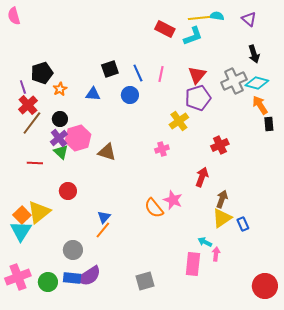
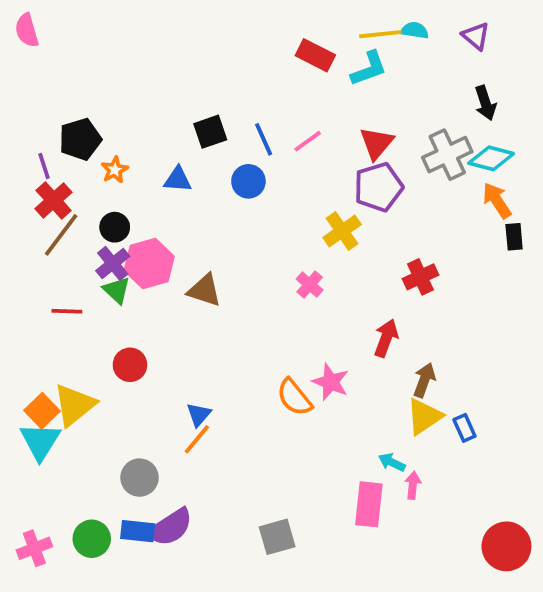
pink line: (161, 74) -> (308, 141), turned 42
pink cross: (162, 149) -> (310, 285), turned -32
pink cross: (18, 277) -> (34, 548), moved, size x0.7

